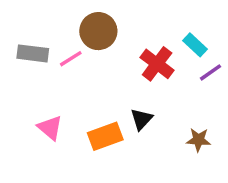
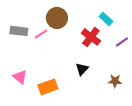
cyan rectangle: (195, 45) -> (106, 19), moved
pink triangle: (50, 128) -> (20, 77), moved
orange rectangle: (105, 136) -> (48, 87), moved

